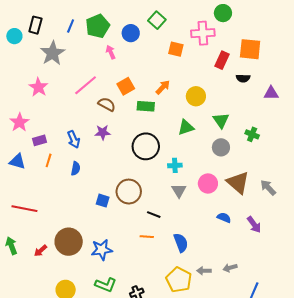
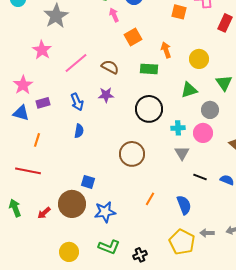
pink line: (86, 85) -> (76, 63), moved
orange square: (126, 86) -> (133, 37), moved
orange arrow: (163, 87) -> (166, 50), turned -63
gray circle: (221, 147) -> (210, 110), moved
orange line: (49, 160) -> (37, 140), moved
blue triangle: (17, 161) -> (21, 113), moved
pink circle: (208, 183) -> (203, 133), moved
blue square: (103, 201) -> (88, 182), moved
black line: (154, 215) -> (200, 177), moved
orange line: (147, 237) -> (150, 199), turned -64

